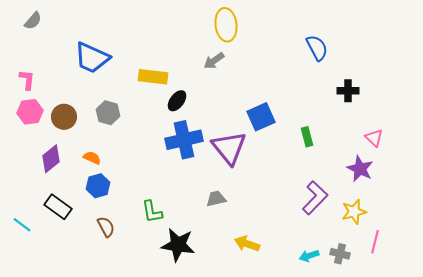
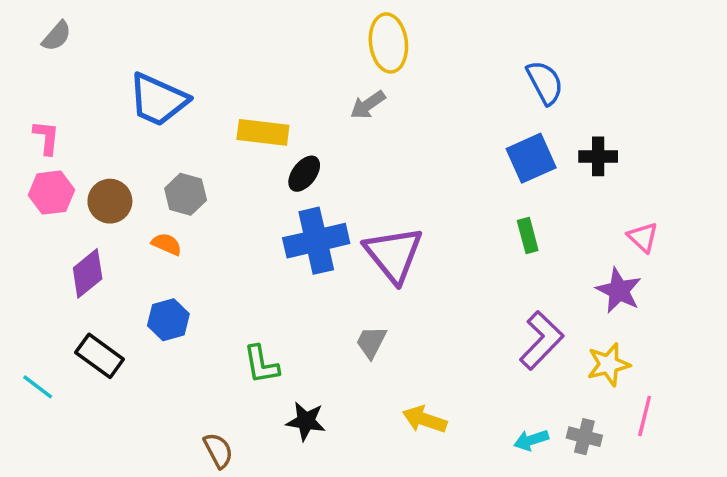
blue square: (261, 117) -> (531, 158), moved
orange semicircle: (92, 158) -> (167, 244), moved
gray trapezoid: (216, 199) -> (371, 342), turned -50
brown semicircle: (106, 227) -> (218, 450), moved
black star: (178, 245) -> (306, 421), size x0.7

